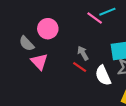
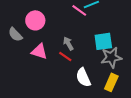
pink triangle: (39, 62) -> (39, 51), moved, turned -30
white semicircle: (103, 75) -> (83, 77), moved

